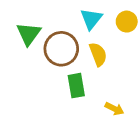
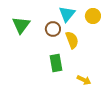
brown circle: (61, 49) -> (53, 29), moved, size x0.6

